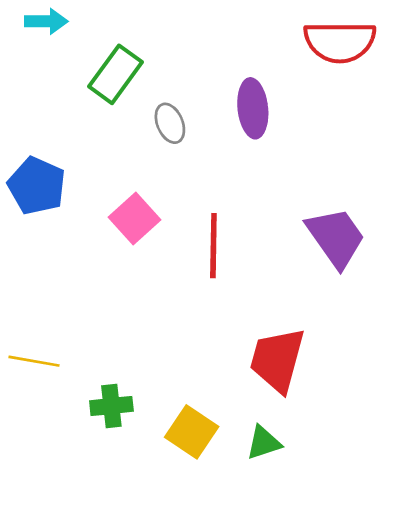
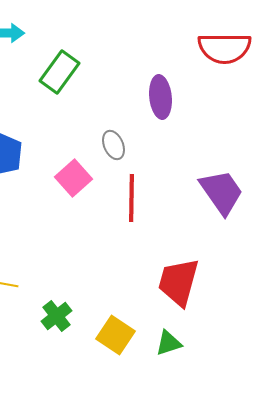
gray ellipse: (170, 123) -> (114, 145), moved
green cross: (111, 406) -> (56, 316), turned -32

